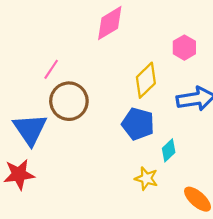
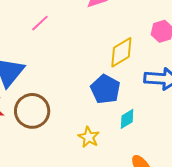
brown circle: (69, 101) -> (32, 111), moved
yellow star: (146, 178) -> (89, 137), moved

